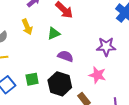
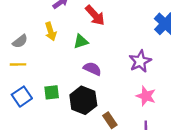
purple star: (106, 47) -> (140, 61), turned -30
pink star: (97, 75) -> (146, 96), moved

